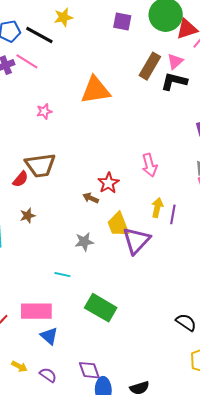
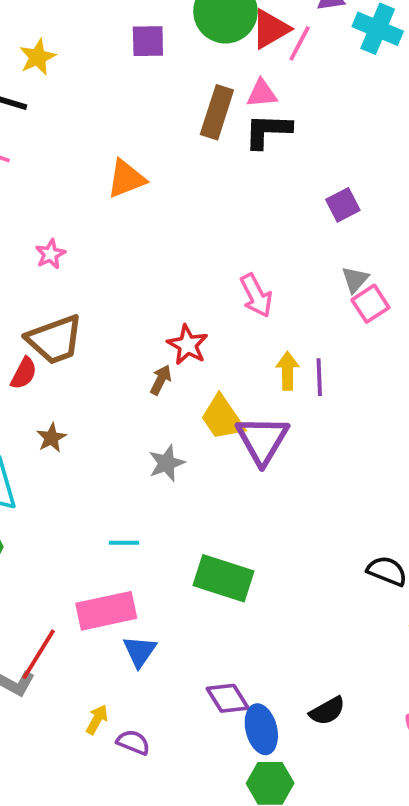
pink triangle: (175, 61) -> (262, 94), turned 48
orange triangle: (95, 90) -> (126, 179), size x0.7
pink star: (44, 111) -> (50, 254), moved
brown arrow: (91, 198) -> (161, 380), turned 105
cyan line: (62, 275) -> (124, 543), moved
blue triangle: (49, 336) -> (140, 651), turned 36
yellow arrow: (19, 366) -> (97, 719), turned -77
purple semicircle: (48, 375) -> (133, 742), moved

